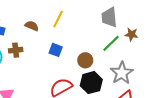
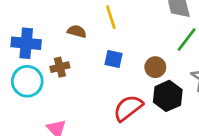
yellow line: (58, 19) -> (111, 17), turned -36

